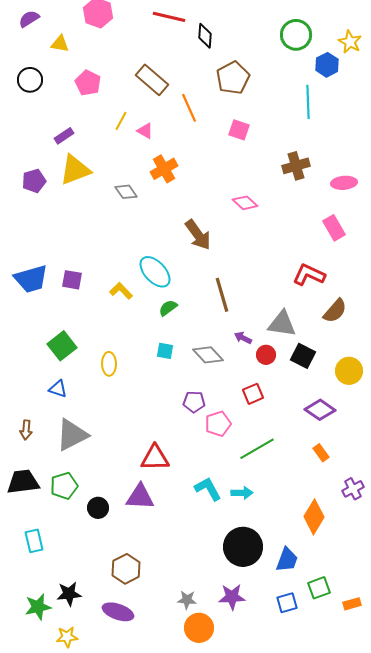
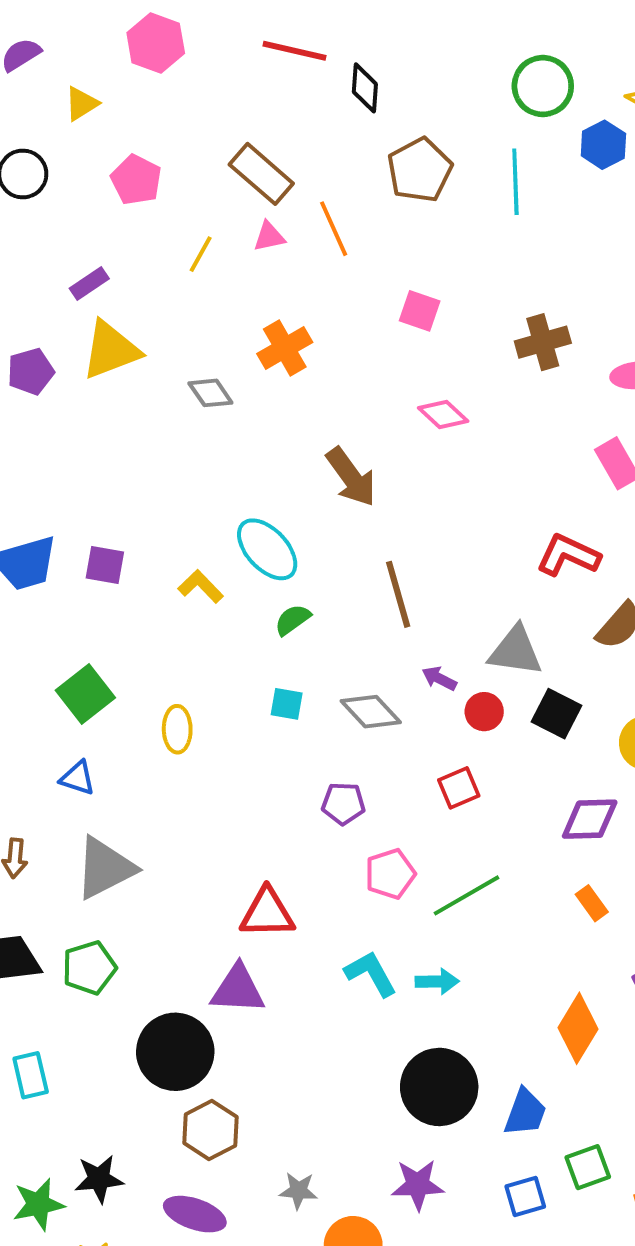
yellow triangle: (60, 44) -> (81, 104), turned -42
cyan line: (308, 102) -> (515, 182), moved
pink square: (239, 130) -> (420, 311), moved
pink triangle: (145, 131) -> (269, 237), moved, turned -42
purple diamond: (320, 410) -> (590, 819), turned -36
pink pentagon: (218, 424) -> (390, 874), moved
black circle: (98, 508) -> (175, 1052), moved, size x1.8
gray star: (187, 600) -> (298, 1191), moved

